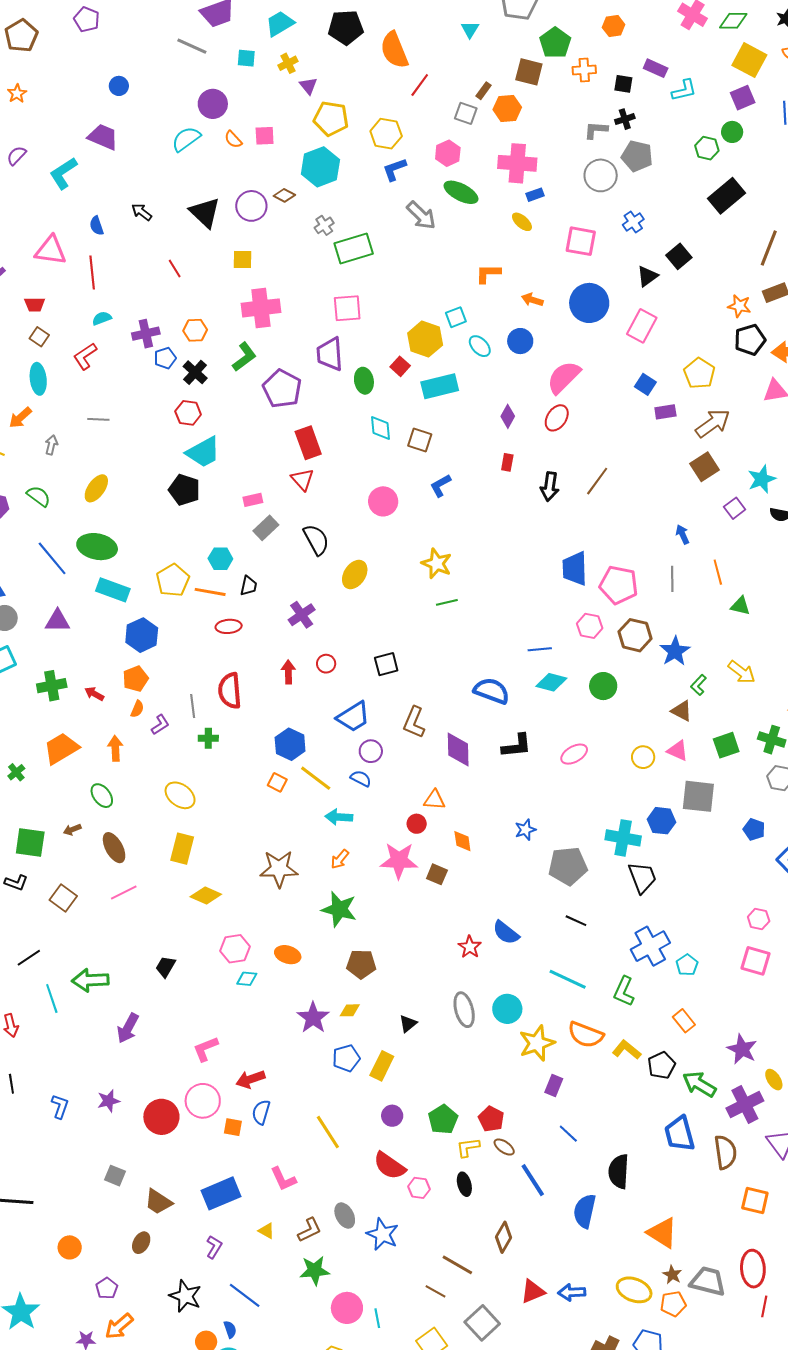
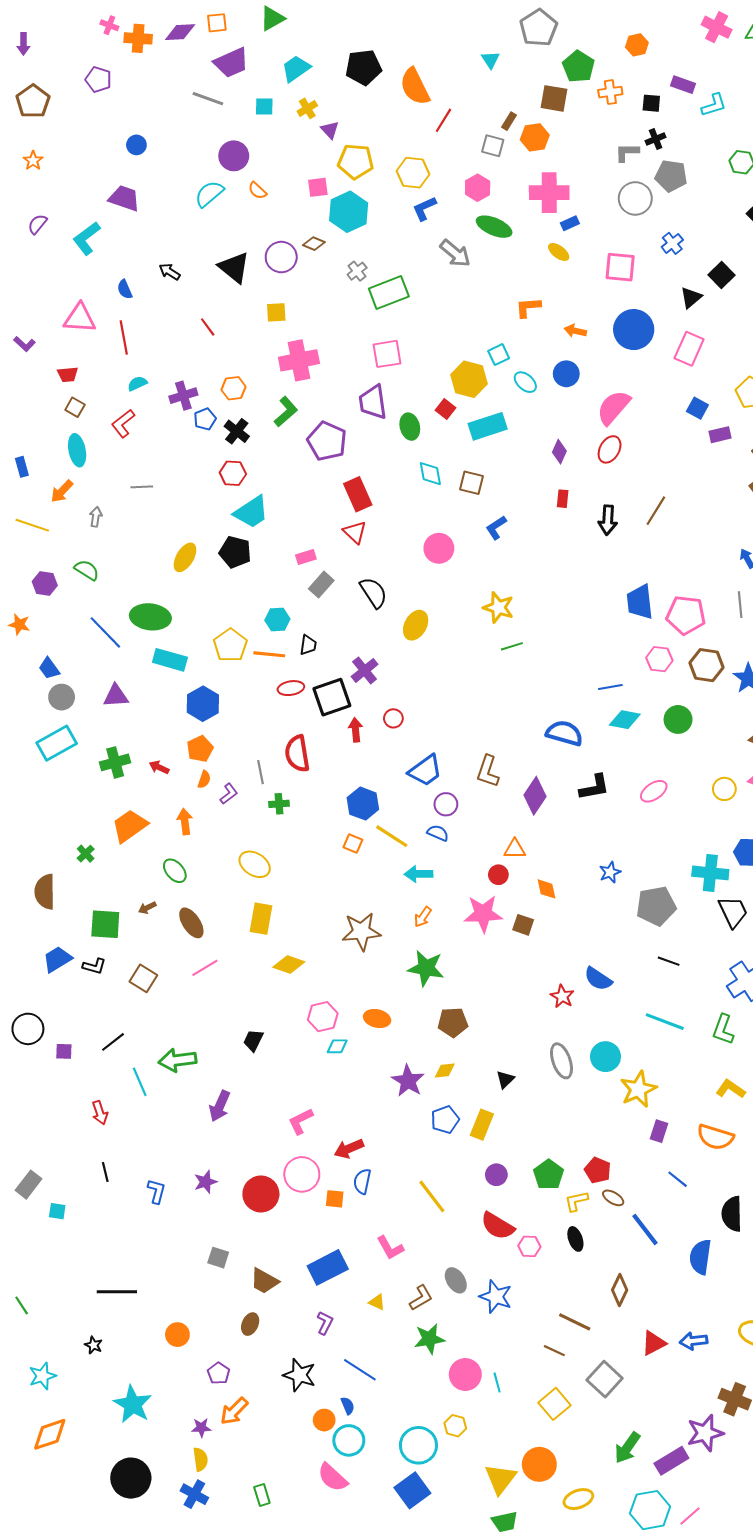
pink square: (265, 136) -> (318, 187), moved
yellow ellipse: (96, 488) -> (185, 557), moved
black square: (386, 664) -> (332, 697), moved, size x1.5
purple diamond: (458, 750) -> (535, 796), turned 39
orange semicircle: (586, 1035) -> (715, 1137), moved

